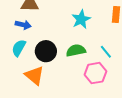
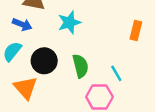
cyan star: (81, 19) -> (69, 22), moved
green semicircle: (76, 50) -> (80, 66), turned 78

